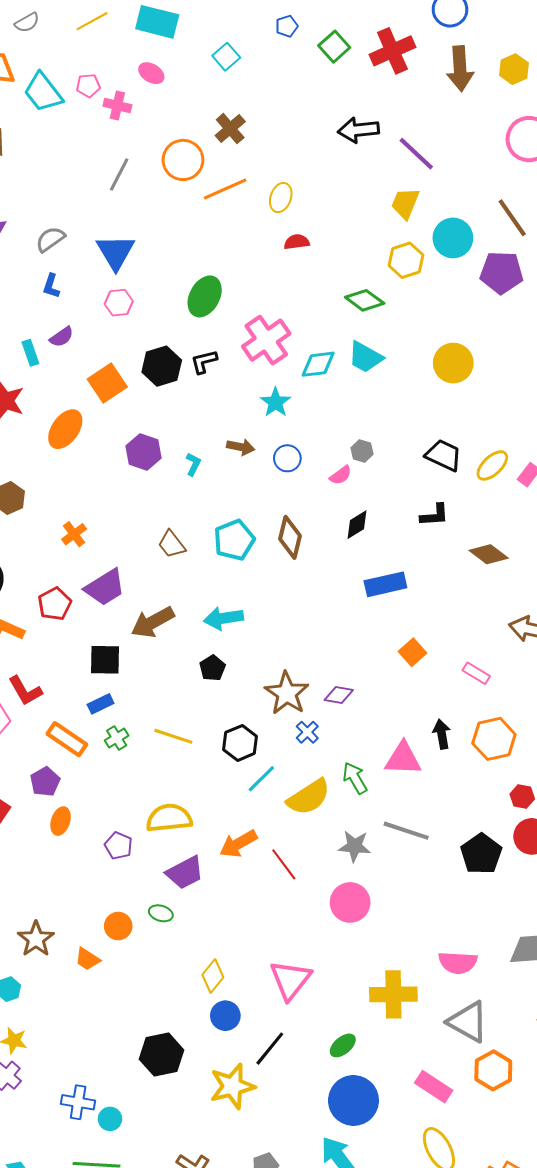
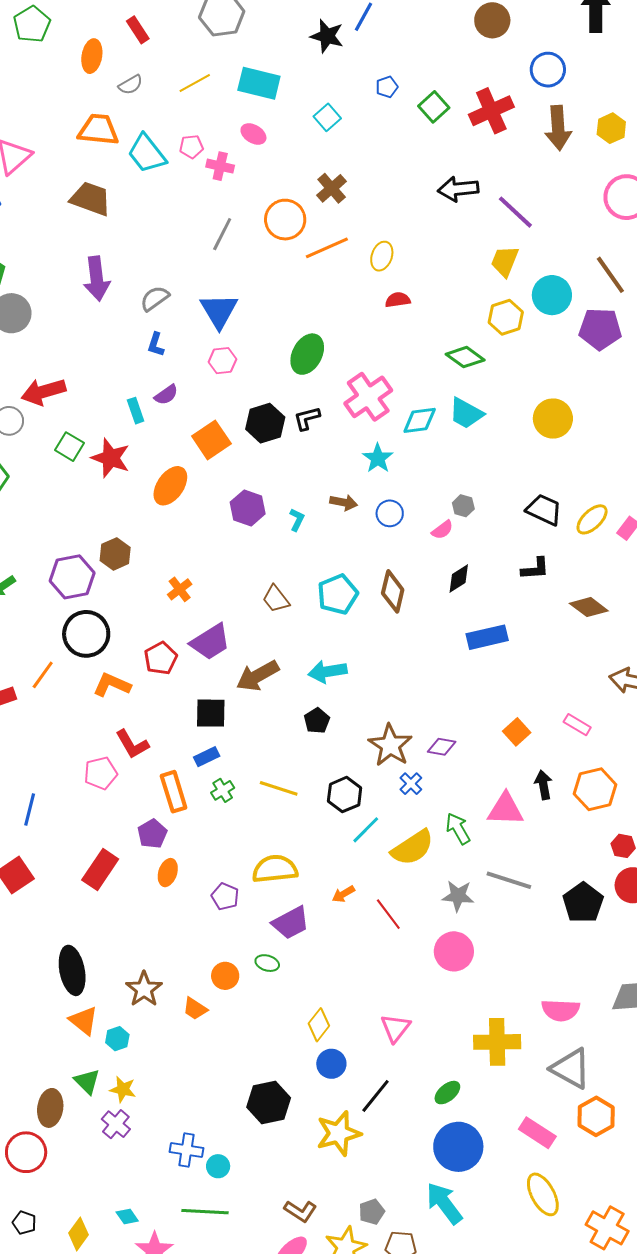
orange square: (412, 652) -> (517, 732), moved
orange rectangle: (67, 739) -> (174, 792), turned 39
orange arrow: (238, 844) -> (343, 894), size x0.6
pink triangle: (290, 980) -> (395, 1028), size x0.7

